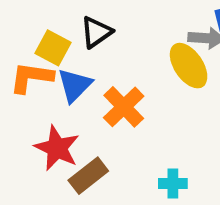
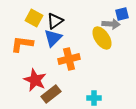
yellow square: (53, 48) -> (34, 18), moved
blue triangle: (75, 85) -> (53, 38), moved
orange cross: (124, 107) -> (69, 59), turned 30

